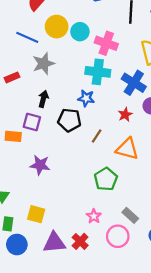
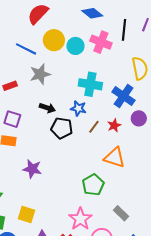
pink cross: (106, 43) -> (101, 42), moved
black arrow: (43, 99) -> (47, 108), moved, turned 91
purple square: (32, 122) -> (12, 119), moved
brown line: (97, 136) -> (94, 127), moved
gray rectangle: (130, 215) -> (121, 213), moved
pink star: (94, 216) -> (80, 219), size x1.6

